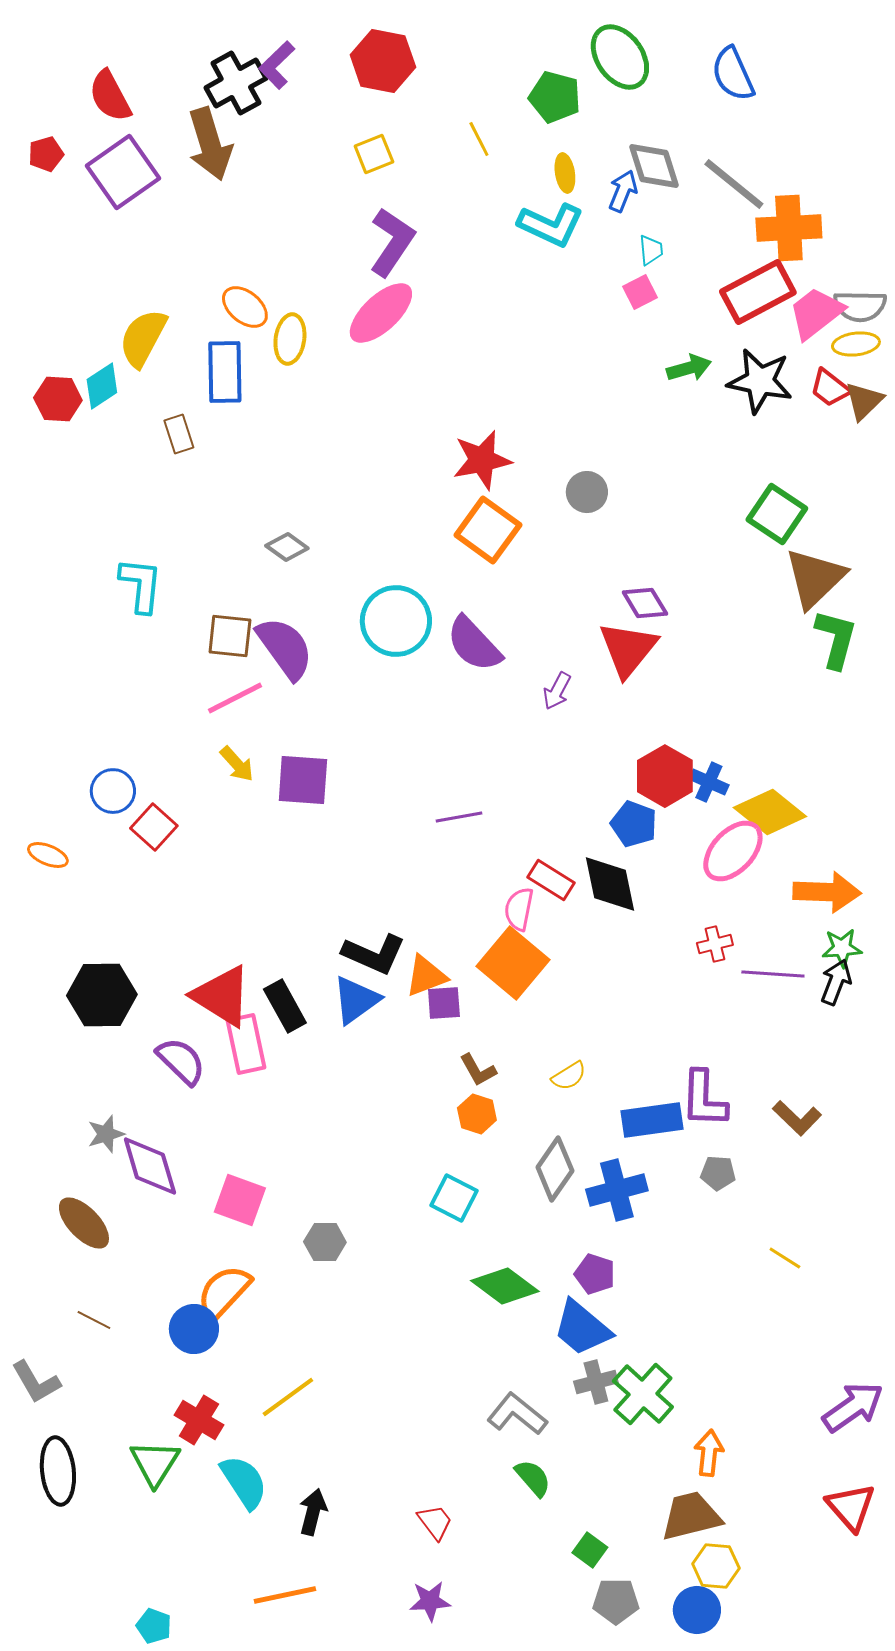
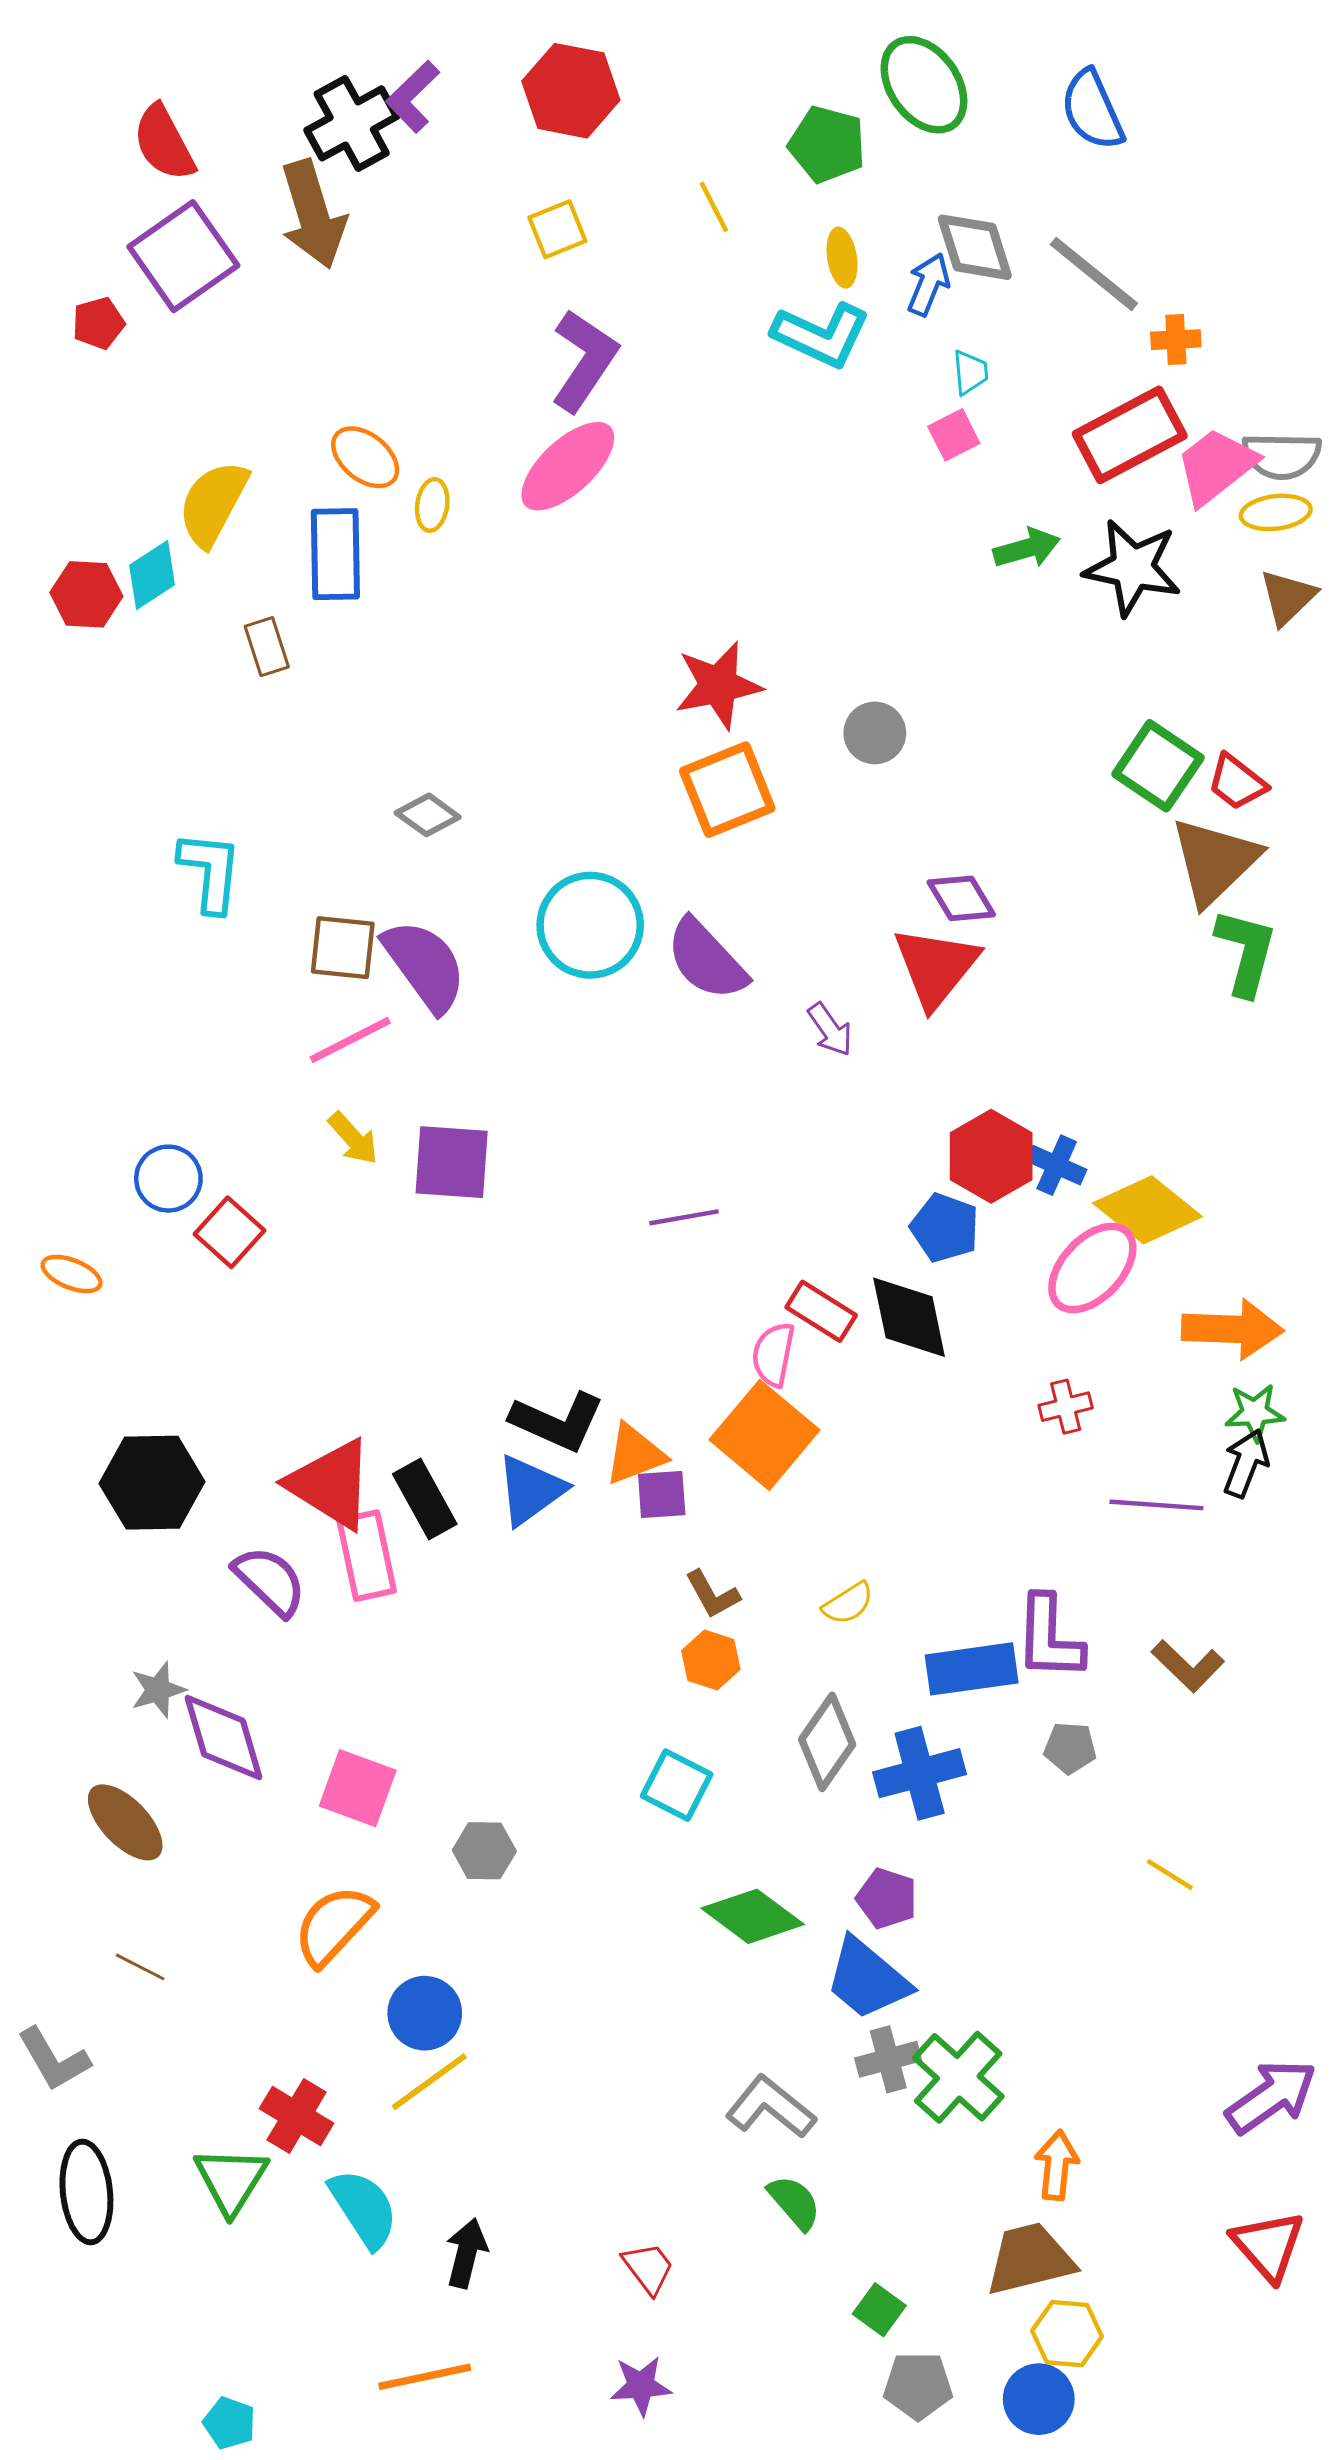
red pentagon: (46, 154) -> (98, 323), moved
orange cross: (789, 228) -> (1176, 340), size x0.5
yellow ellipse: (290, 339) -> (432, 505), size x0.7
red trapezoid: (830, 388) -> (1237, 782), moved
orange square: (488, 530) -> (727, 790), turned 32
purple arrow: (557, 691) -> (830, 1030), turned -63
purple line: (773, 974) -> (1156, 1505), moved
blue circle: (194, 1329) -> (425, 2013), moved

